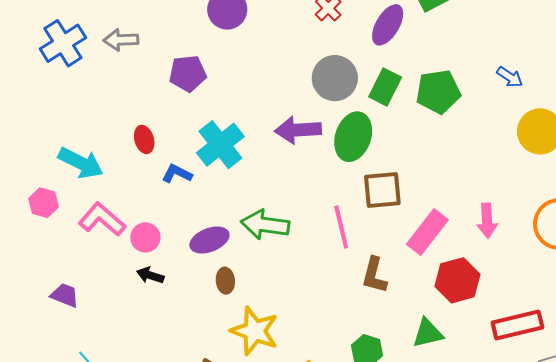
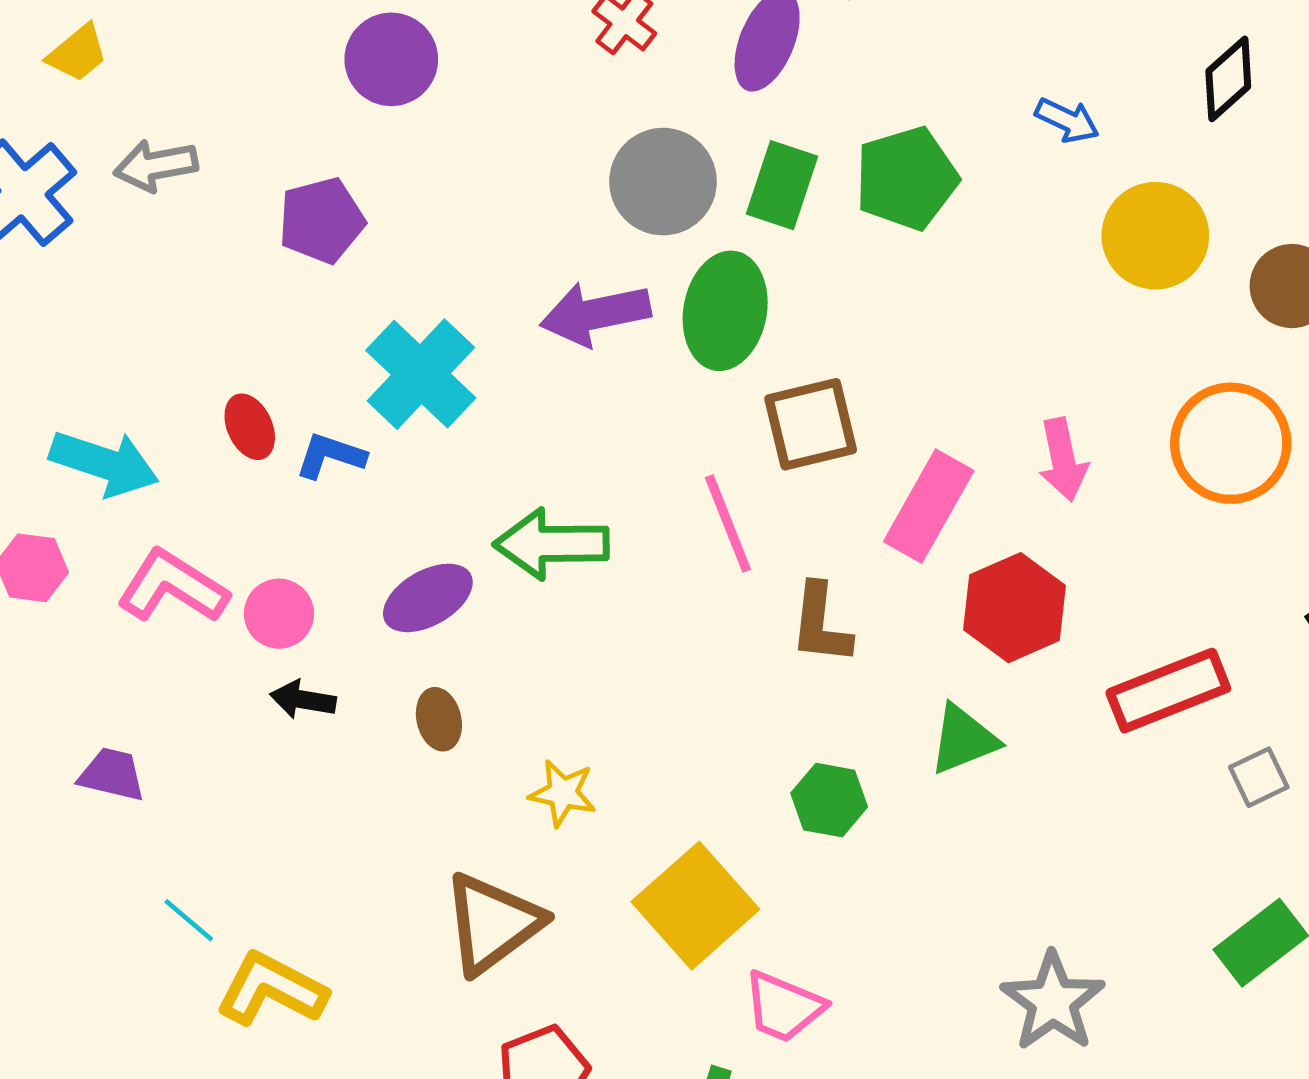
red ellipse: (144, 139) -> (250, 427), moved
brown ellipse: (225, 281) -> (439, 719), moved
yellow star: (255, 331) -> (563, 793), size x0.6

